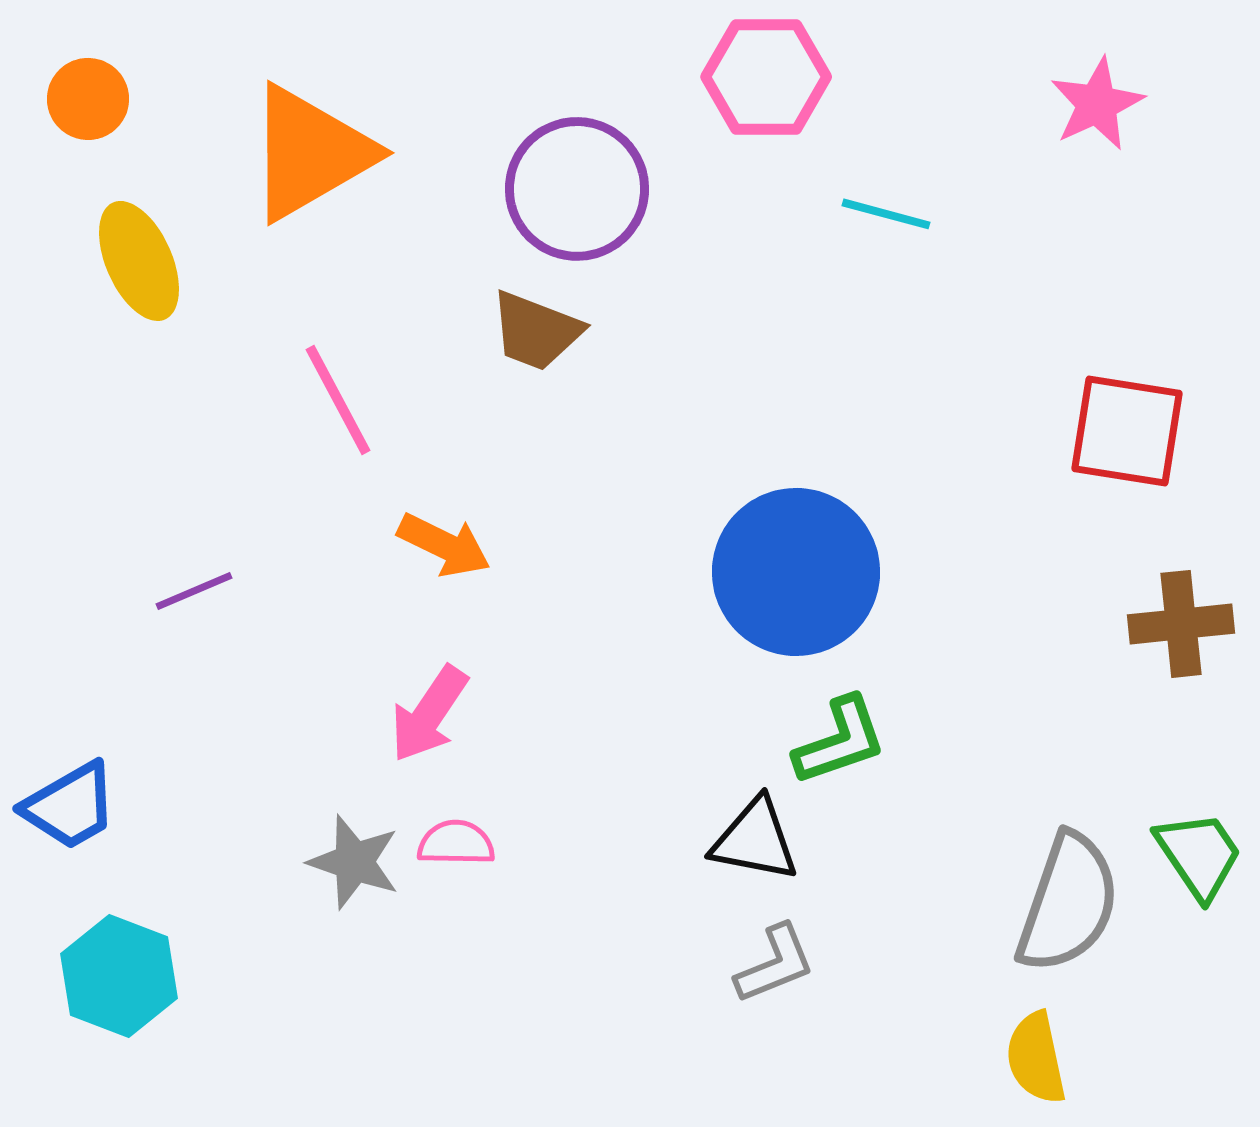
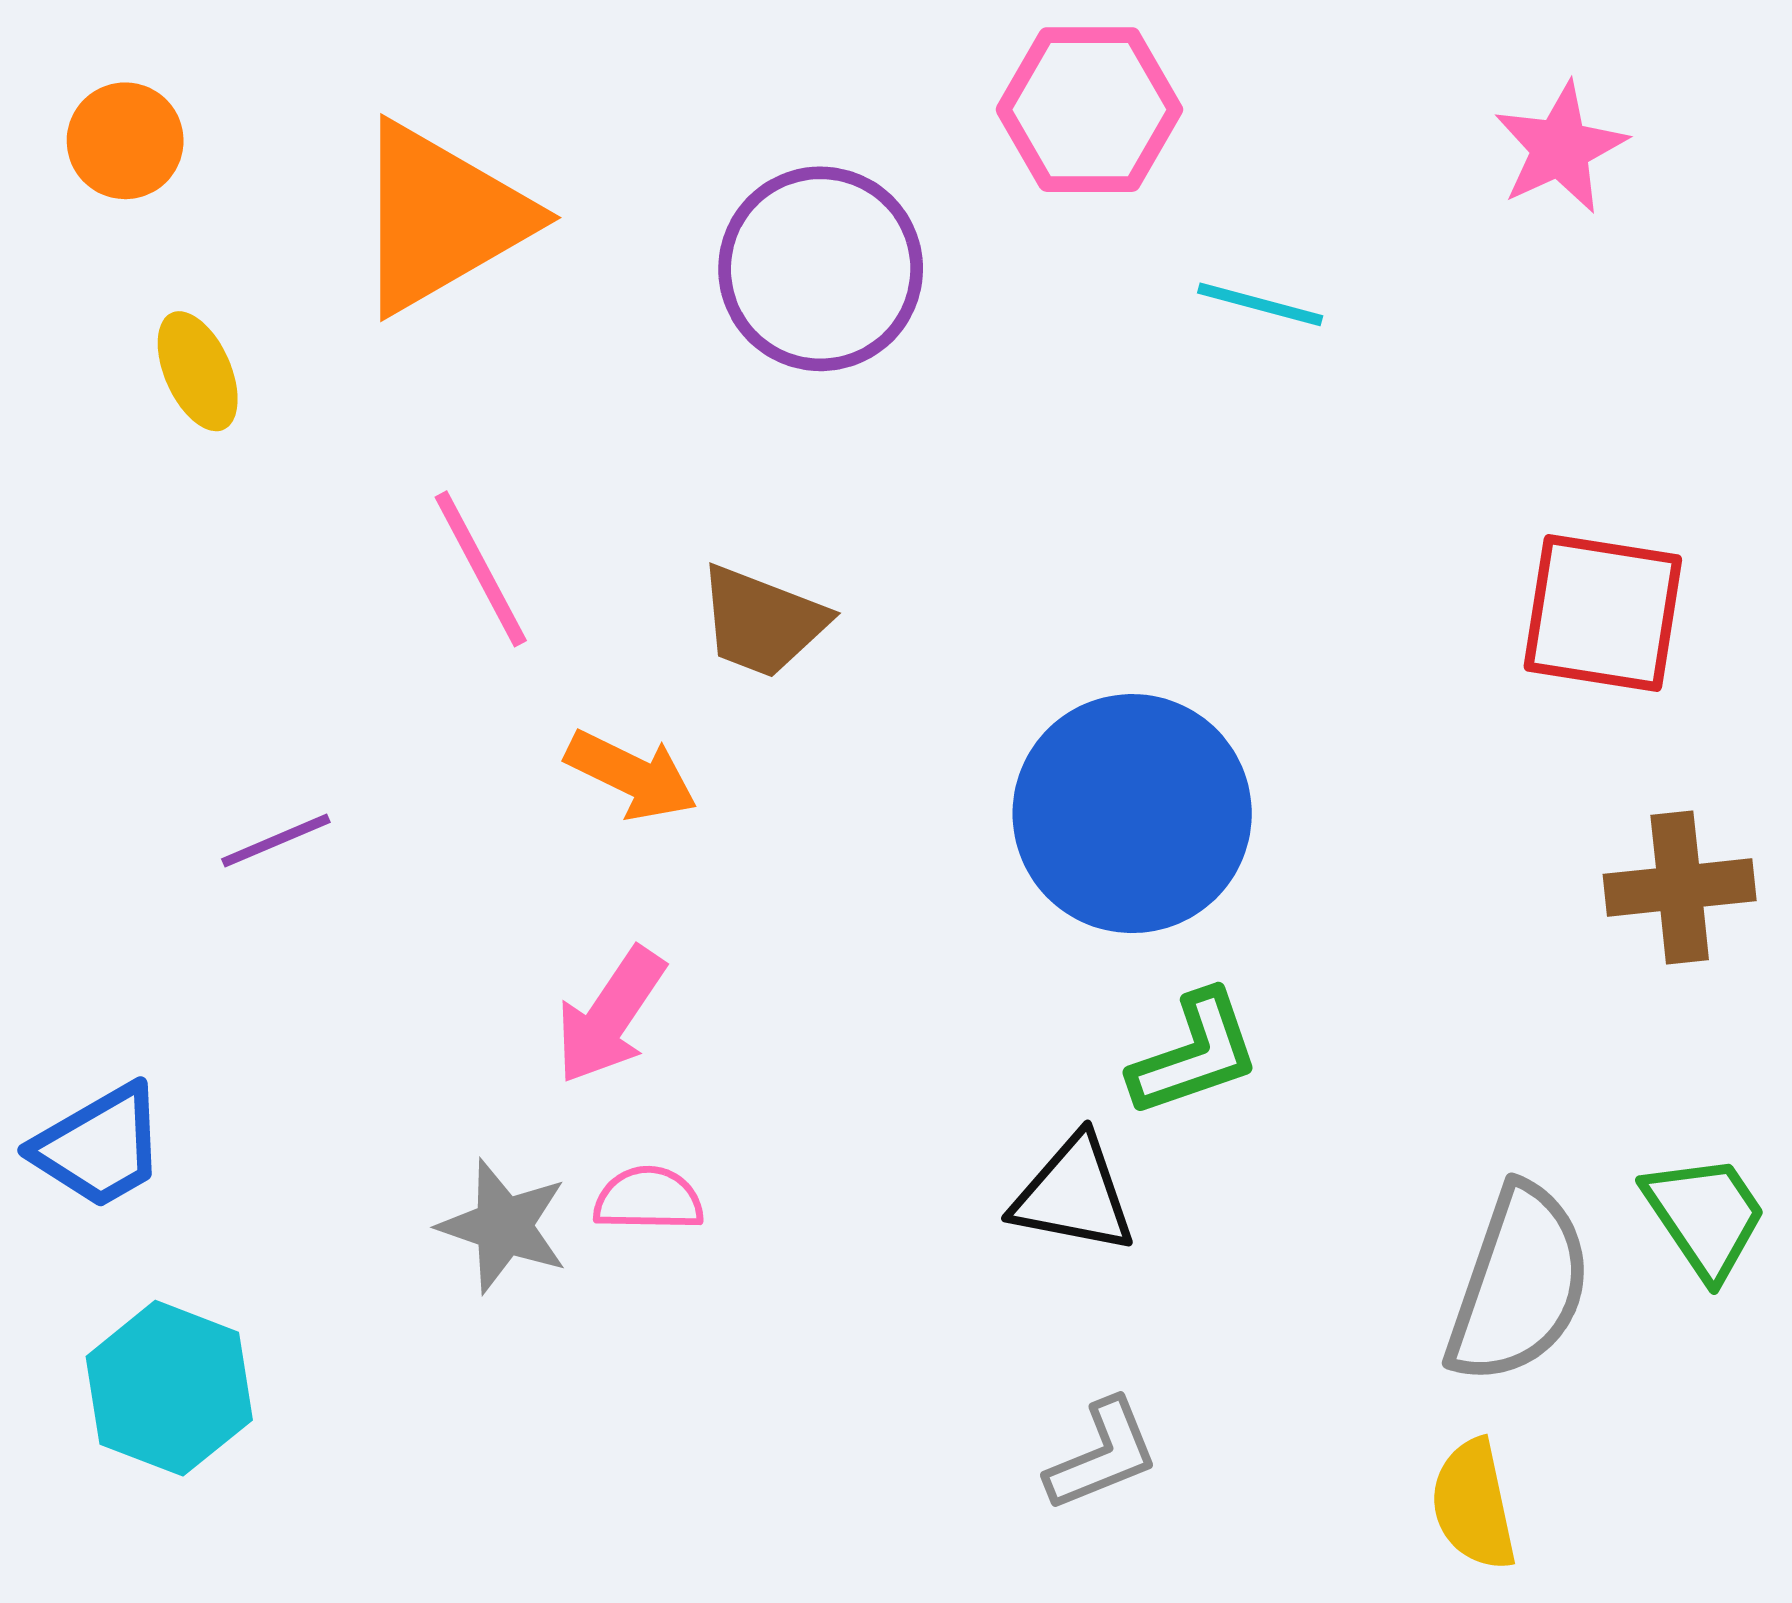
yellow ellipse: (139, 261) -> (198, 371), size x0.7
brown trapezoid: (536, 331) -> (762, 622), moved
gray L-shape: (775, 964) -> (1102, 1455), moved

